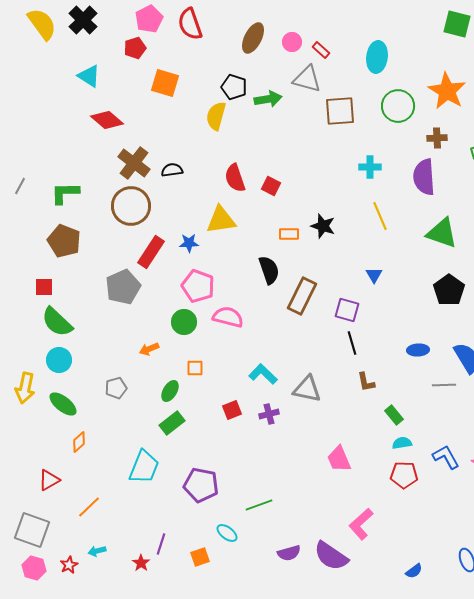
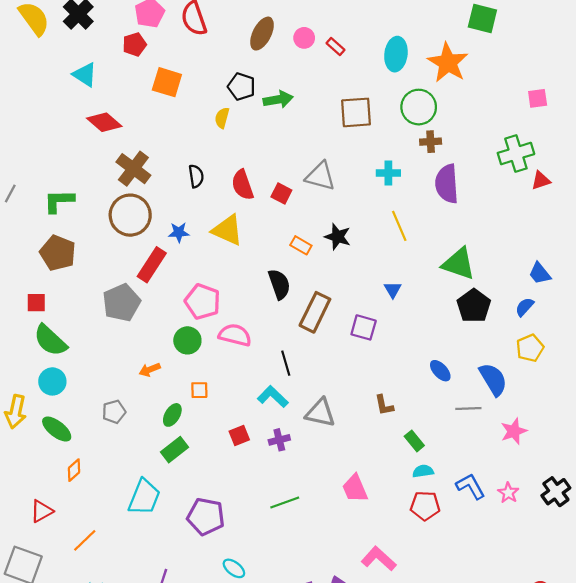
gray triangle: (307, 79) -> (320, 176), moved
orange star: (447, 91) -> (448, 63), moved
yellow semicircle: (216, 116) -> (222, 118), size x0.7
brown cross: (437, 138) -> (431, 142), moved
black semicircle: (172, 170) -> (196, 176), moved, turned 90
yellow triangle: (221, 220) -> (227, 230), turned 32
green triangle: (442, 233) -> (459, 264), moved
orange rectangle: (289, 234) -> (301, 245), turned 30
blue star: (189, 243) -> (179, 232), moved
black line: (352, 343) -> (286, 363), moved
blue ellipse: (418, 350) -> (440, 371), turned 50
green line: (259, 505) -> (285, 503), moved
pink L-shape: (361, 524) -> (379, 559), turned 84

